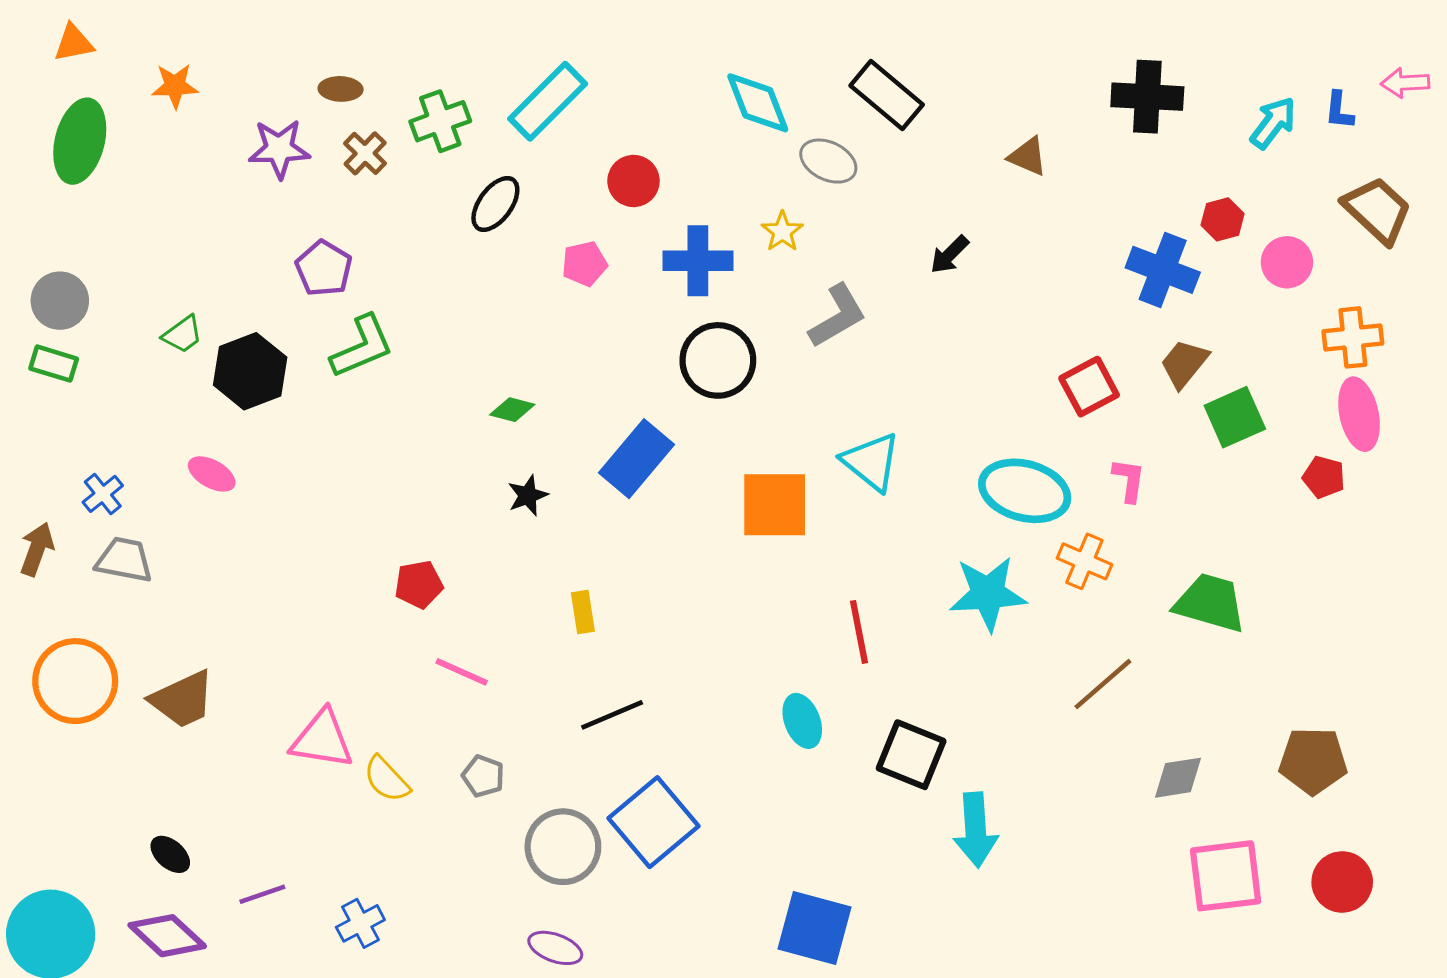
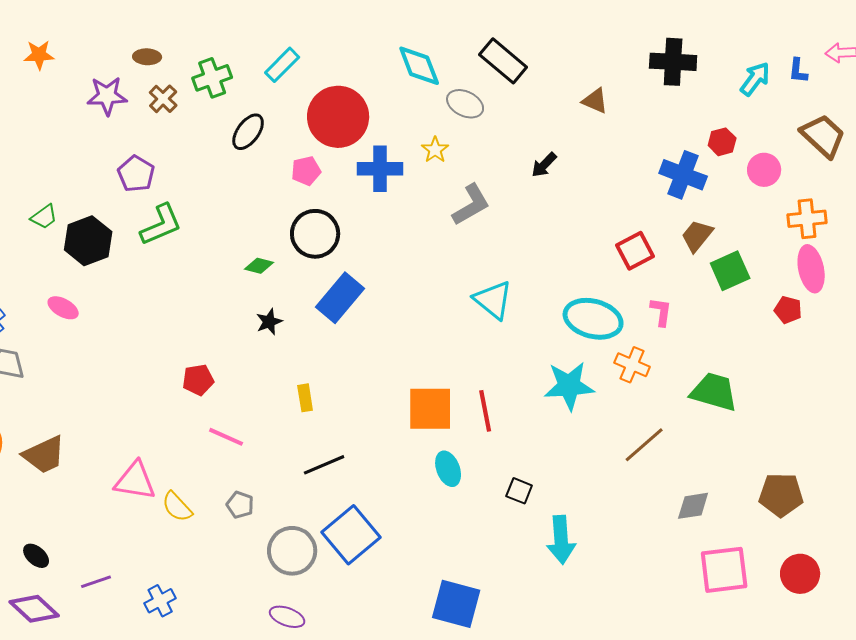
cyan rectangle: (548, 101) -> (282, 65), size x0.7
red circle: (634, 181) -> (338, 117), size x1.8
black circle: (718, 360) -> (315, 234), moved
orange square: (775, 505) -> (430, 409), moved
black square: (911, 755) -> (519, 491), size x0.6

